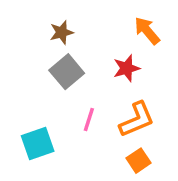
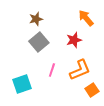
orange square: (138, 161) -> (92, 90), moved

